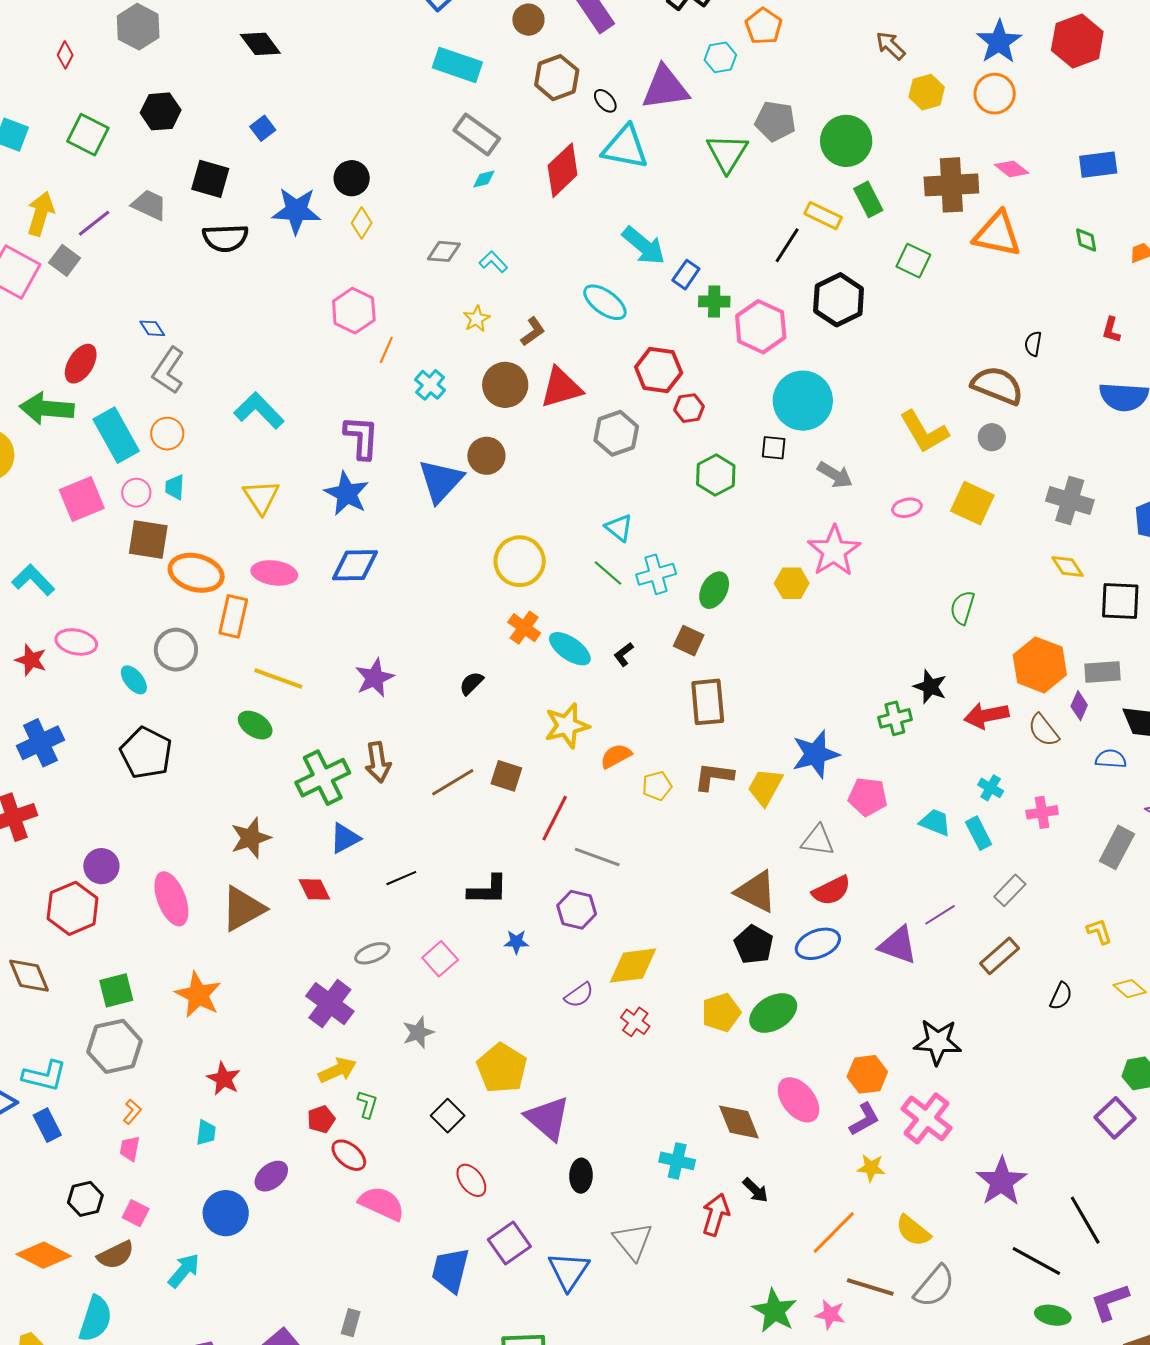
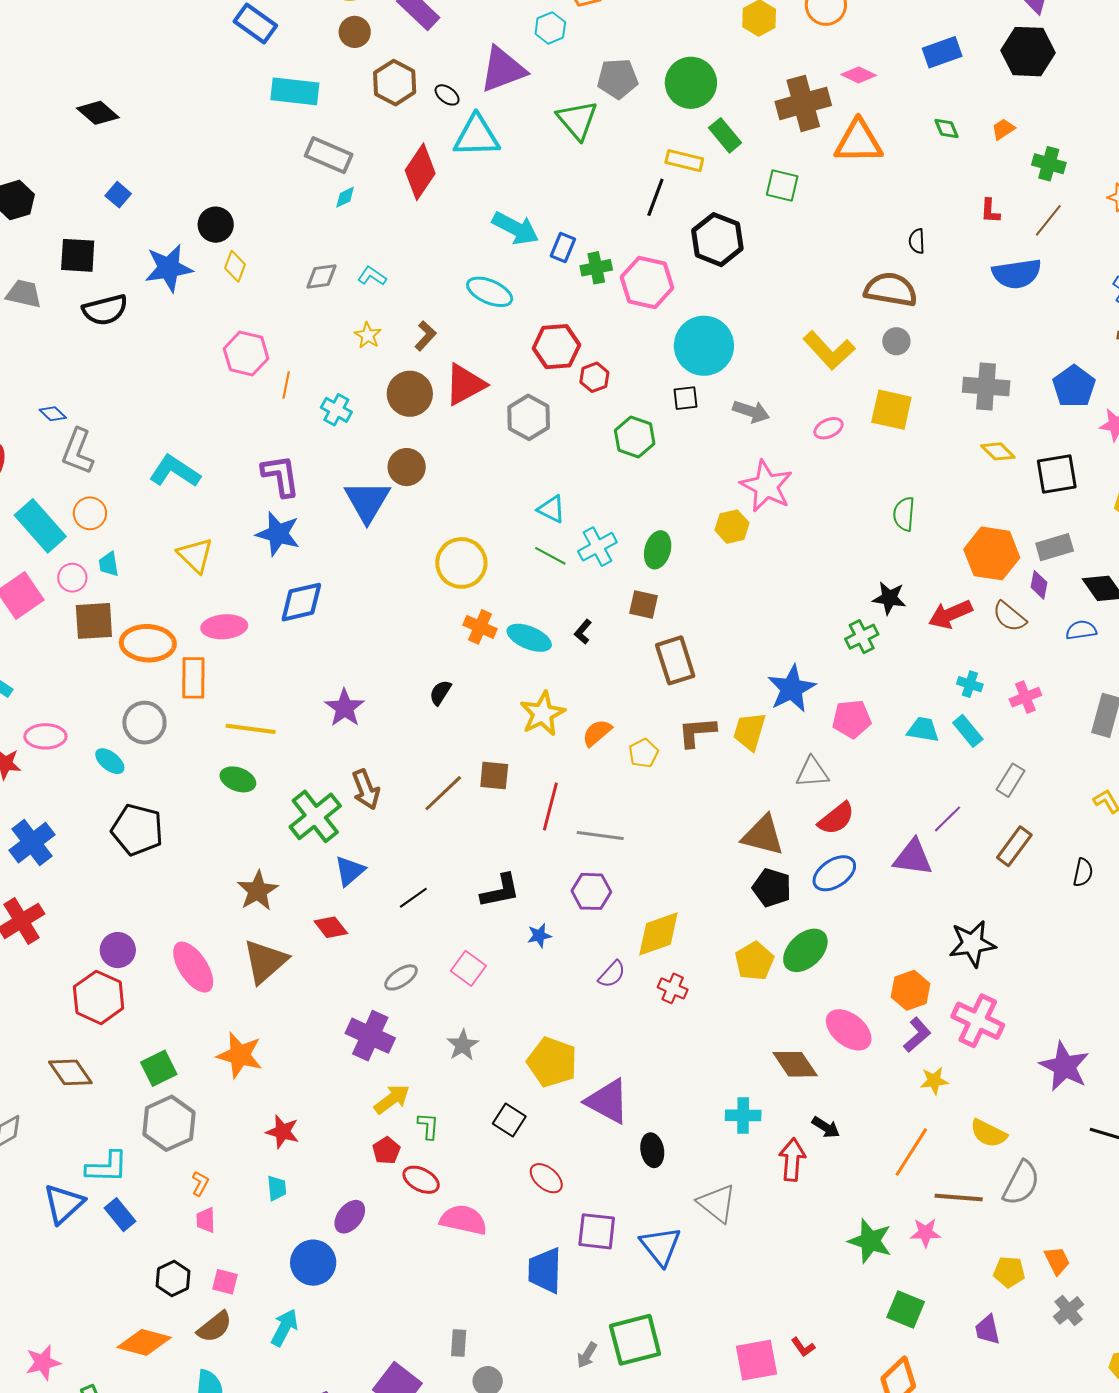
purple square: (509, 1243) -> (597, 1231), turned -36

